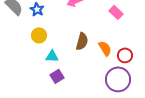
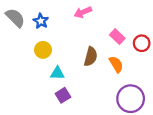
pink rectangle: (116, 12) -> (117, 37), moved
red circle: (125, 55) -> (142, 43), moved

